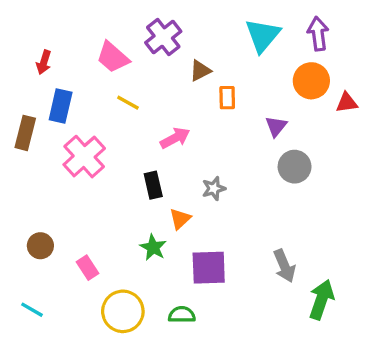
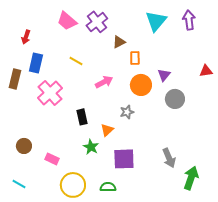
pink trapezoid: (113, 57) -> (67, 21), moved
orange circle: (311, 81) -> (141, 85), moved
red triangle: (347, 103) -> (206, 71), moved
black rectangle: (153, 185) -> (82, 117), moved
pink rectangle: (88, 268) -> (52, 159), turned -32

